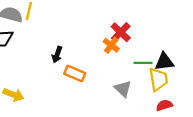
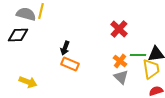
orange cross: (111, 45) -> (120, 61), moved
orange rectangle: (75, 73) -> (70, 64), moved

